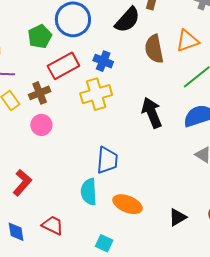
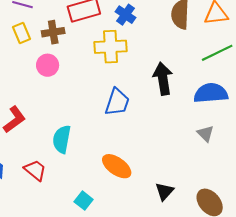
blue trapezoid: (107, 160) -> (117, 102), moved
cyan semicircle: (89, 192) -> (62, 139), moved
black triangle: (178, 217) -> (164, 191), turned -30

